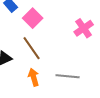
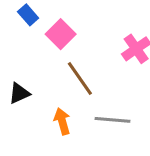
brown line: (32, 48) -> (80, 78), moved

